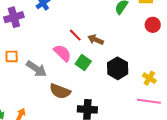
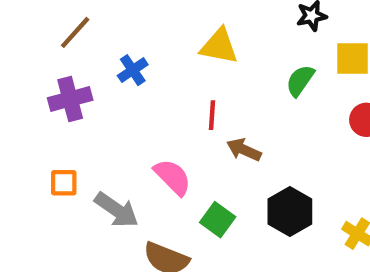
red line: (75, 35) -> (212, 115), moved, turned 48
green square: (83, 63) -> (218, 220), moved

